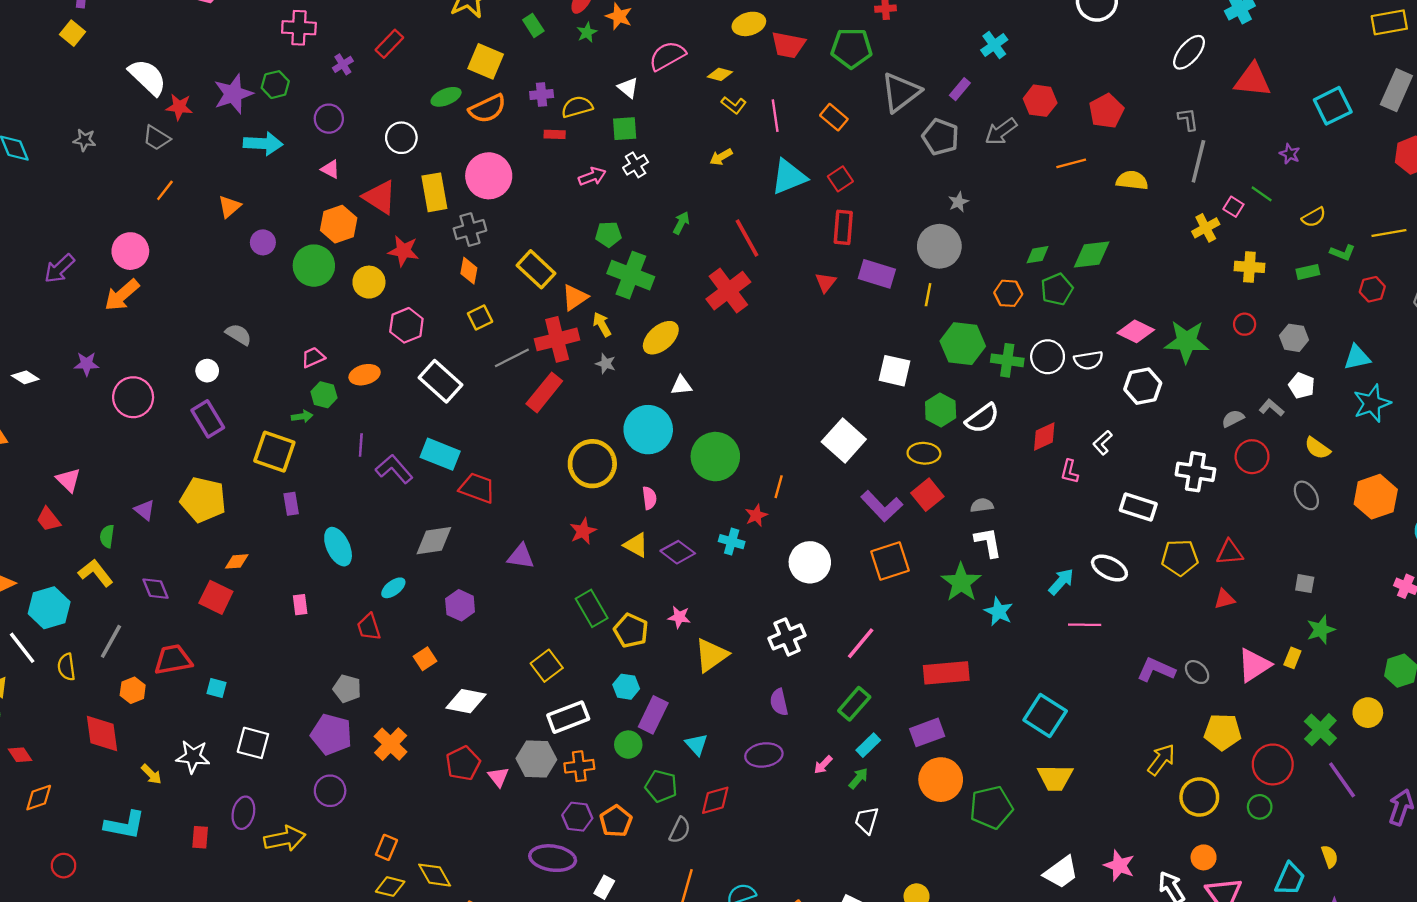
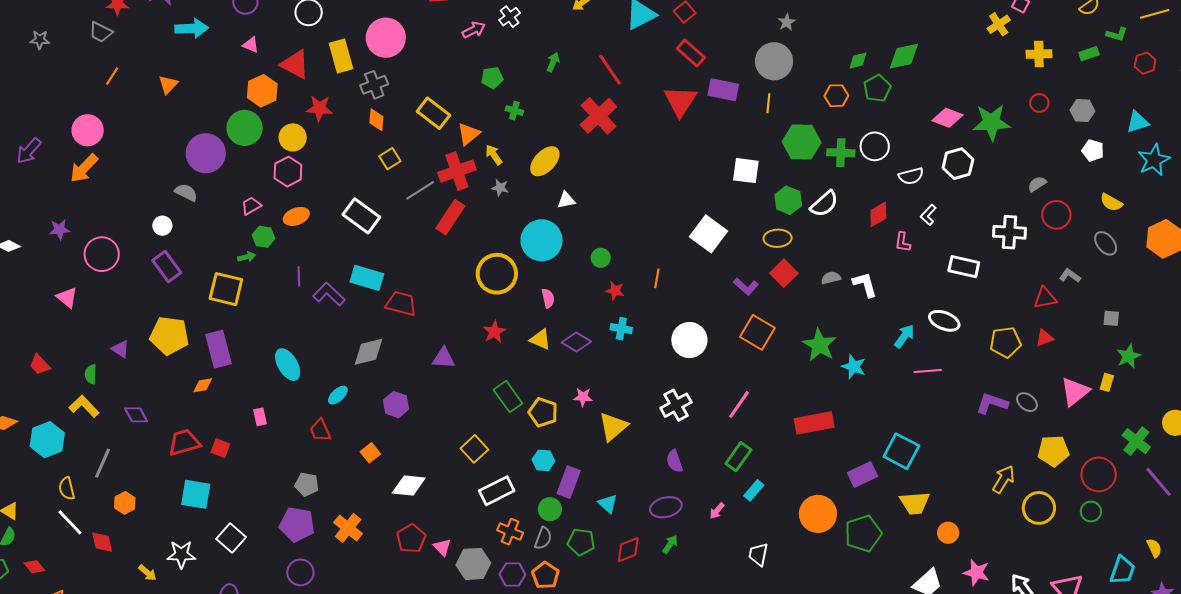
red rectangle: (843, 227) -> (691, 53), turned -48
purple circle: (263, 242) -> (206, 153), moved, size x1.8
green cross: (631, 275) -> (514, 111), size x0.5
red triangle: (826, 282) -> (680, 101), size x1.8
pink hexagon: (406, 325) -> (288, 172), moved
white semicircle: (1088, 360) -> (911, 176), moved
gray L-shape: (1272, 408) -> (1070, 276), moved
green circle: (715, 457) -> (601, 258), size x0.5
pink triangle: (68, 480) -> (67, 297), moved
purple rectangle: (291, 504) -> (218, 349), moved, size x1.8
purple L-shape: (882, 506) -> (746, 287), size x0.7
red star: (756, 515) -> (615, 291), moved, turned -30
white L-shape: (988, 542) -> (865, 284), moved
yellow pentagon: (1180, 558) -> (1005, 342), moved
orange square: (890, 561) -> (757, 332), turned -36
red square: (216, 597) -> (220, 448), moved, size x0.7
white line: (22, 648) -> (70, 522), moved
red trapezoid: (173, 660) -> (184, 442), moved
cyan square: (216, 688) -> (196, 494), size x1.8
purple rectangle: (927, 732) -> (863, 475), moved
red diamond: (102, 734) -> (102, 542), size x0.7
white square: (253, 743) -> (231, 538), turned 32
gray hexagon: (536, 759) -> (473, 564), moved
orange cross: (579, 766) -> (510, 532), turned 35
green arrow: (858, 778) -> (670, 544), moved
gray semicircle: (680, 830) -> (543, 538), moved
orange circle: (1204, 857) -> (948, 533), moved

